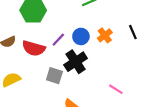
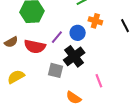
orange cross: (105, 35) -> (95, 21), moved, turned -32
pink line: (116, 89) -> (99, 81), moved, turned 40

